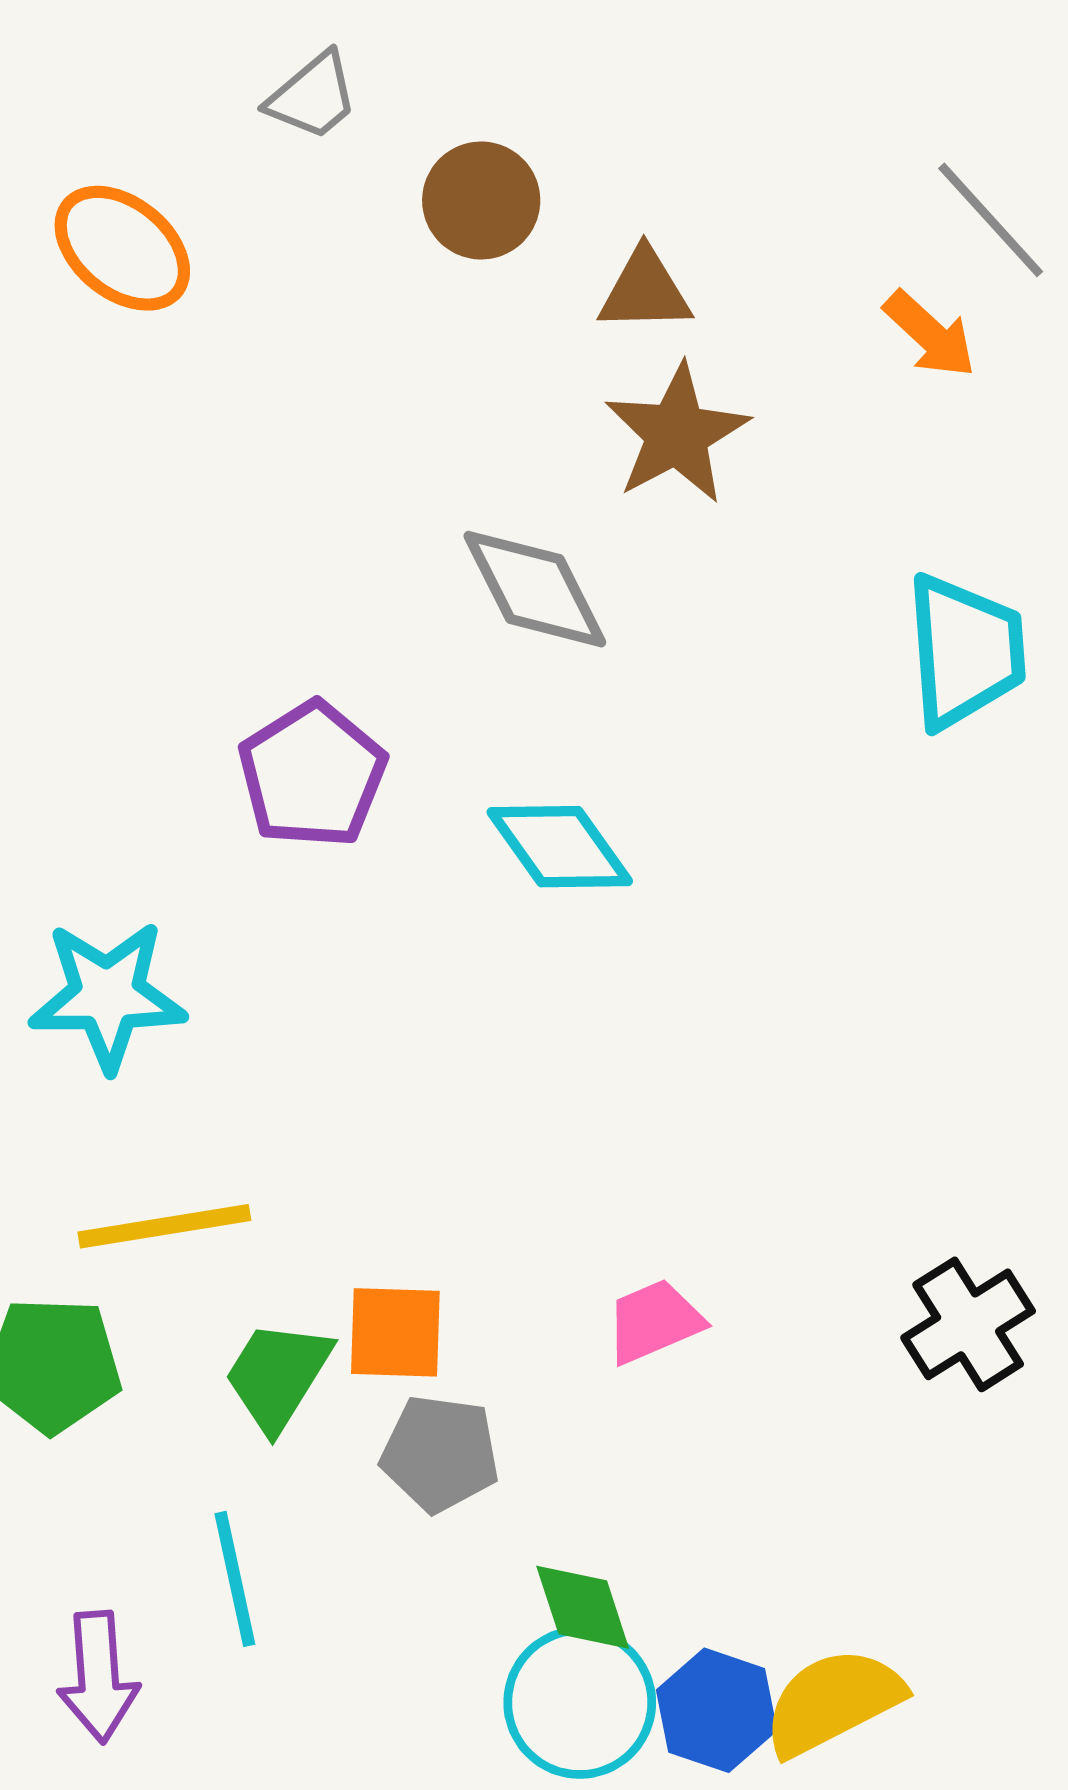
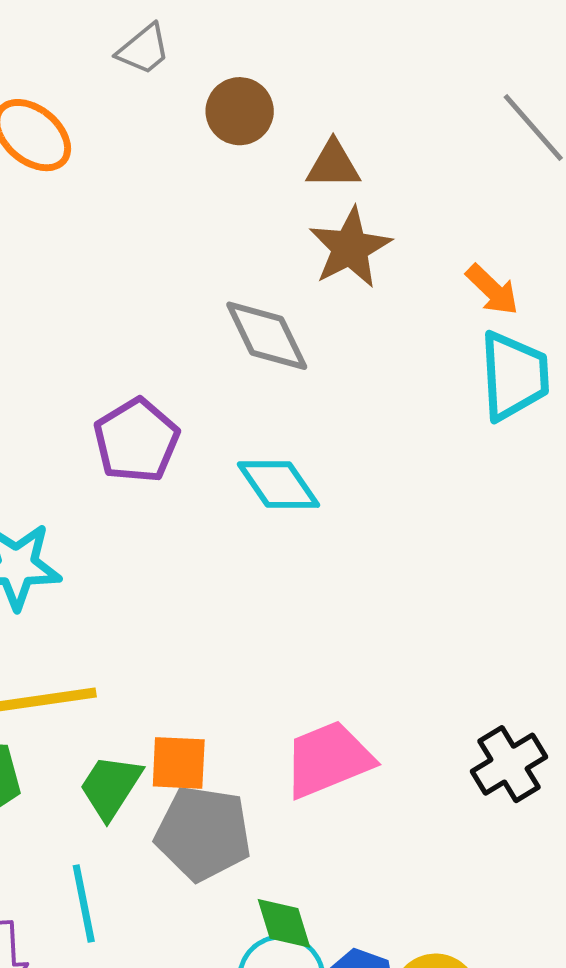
orange arrow: (930, 334) -> (492, 290), moved
pink trapezoid: (654, 1321) -> (328, 759), size x1.6
gray pentagon: (440, 1454) -> (203, 833), size x1.4

